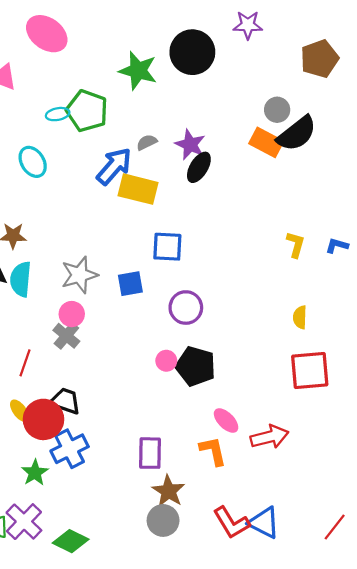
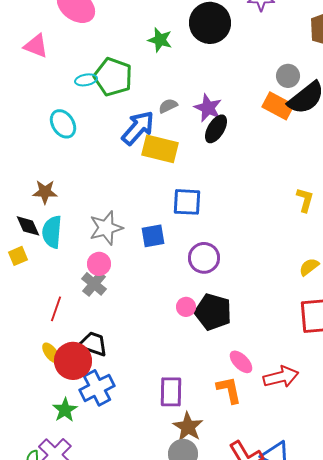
green star: (138, 71) -> (160, 40), size x0.7
yellow semicircle: (300, 317) -> (309, 267), turned 50

